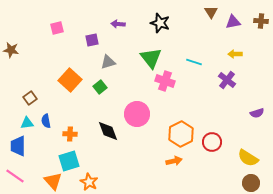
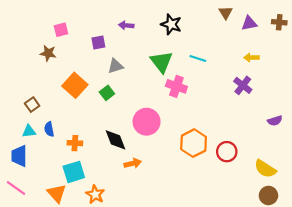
brown star: (11, 50) -> (48, 53), moved
cyan line: (194, 62) -> (198, 59), moved
orange arrow: (174, 161) -> (133, 163), moved

